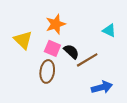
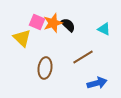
pink square: (52, 48) -> (37, 22), moved
black semicircle: (71, 52) -> (68, 25), moved

